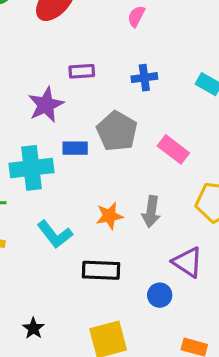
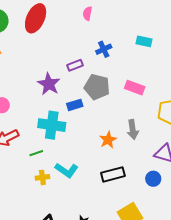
purple rectangle: (82, 71) -> (75, 65), moved
cyan cross: (31, 168) -> (52, 125), turned 32
cyan L-shape: (55, 234) -> (67, 170), moved

